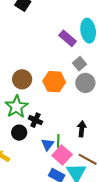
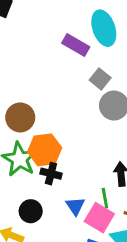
orange hexagon: (54, 82) -> (45, 150), moved
black circle: (19, 133) -> (31, 211), moved
green line: (58, 141) -> (105, 198), moved

